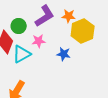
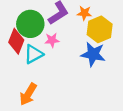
green circle: (19, 26) -> (30, 24), size x1.6
blue star: (64, 54) -> (93, 54), moved, size x1.6

